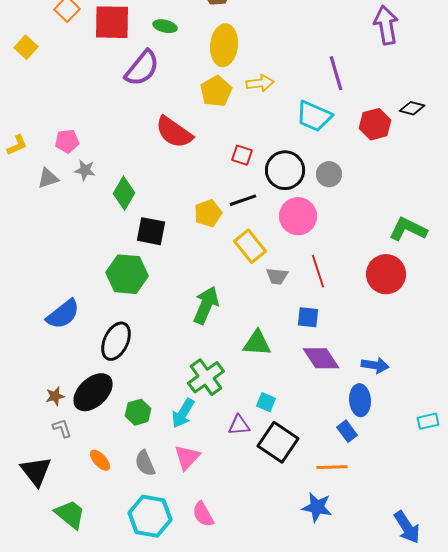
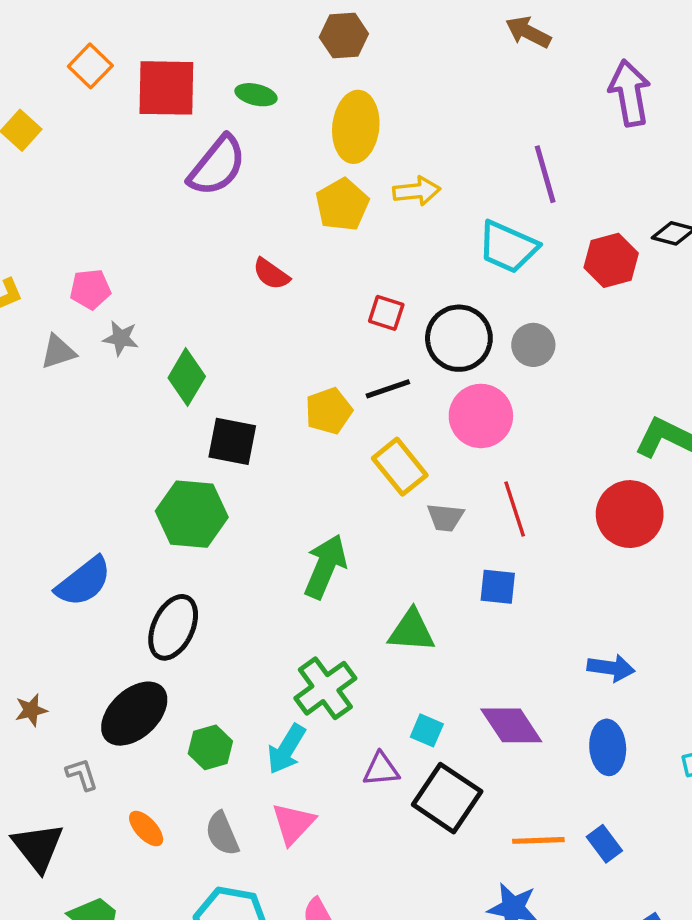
red semicircle: (174, 132) -> (271, 274), size x0.6
purple diamond: (321, 358) -> (511, 725), moved
brown star: (55, 396) -> (31, 710), moved
blue ellipse: (360, 400) -> (608, 747), moved
blue rectangle: (347, 431) -> (604, 844), moved

